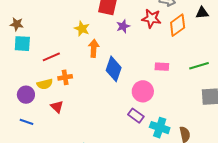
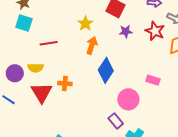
orange cross: (65, 77) -> (65, 83), moved
red triangle: (57, 107) -> (42, 93), size x1.6

